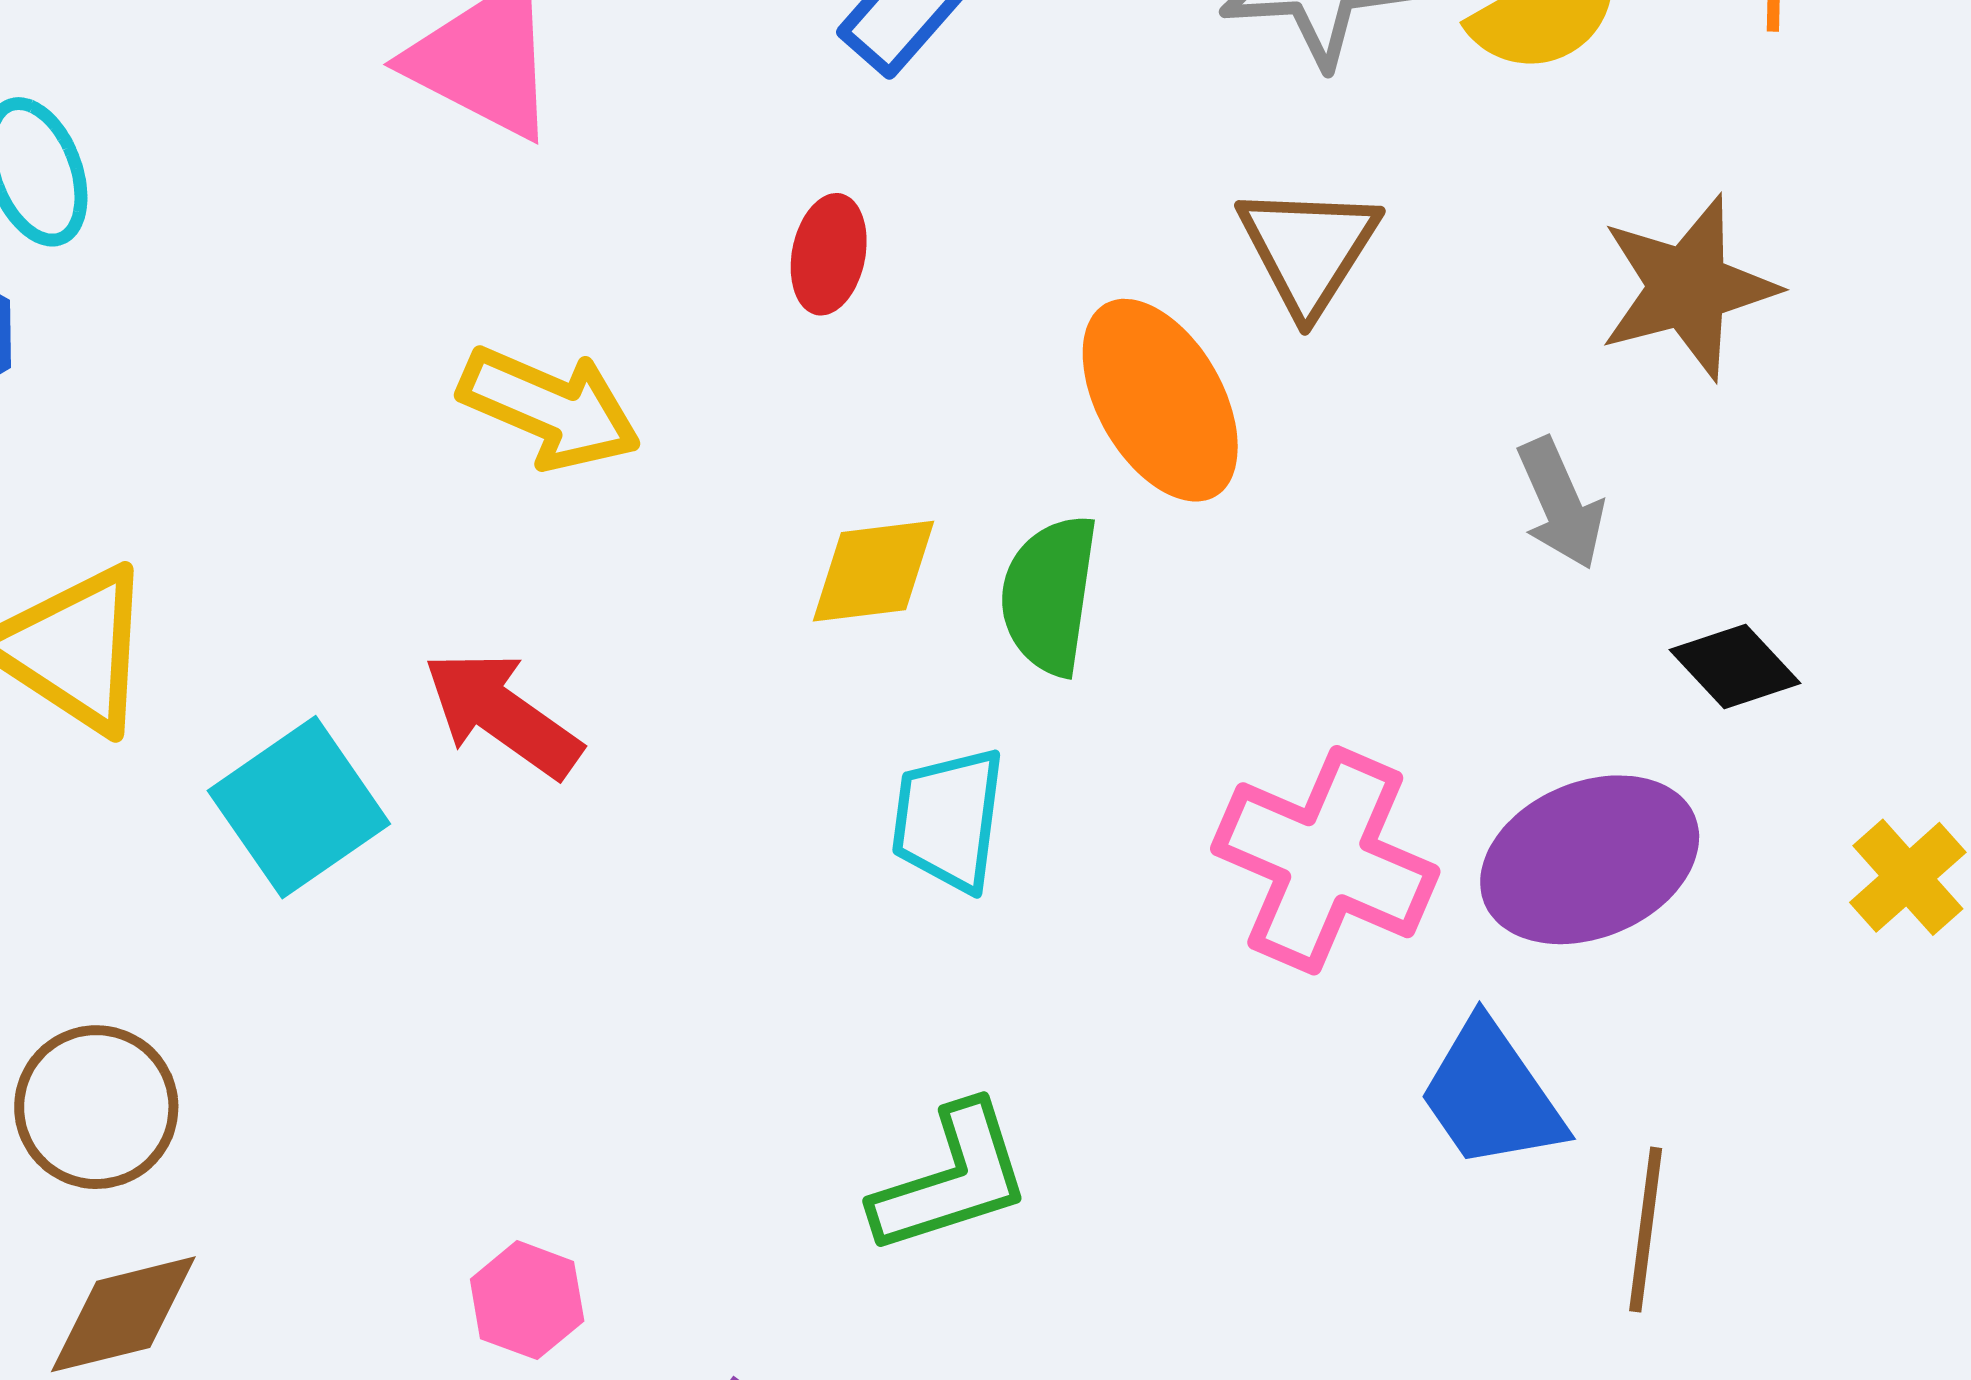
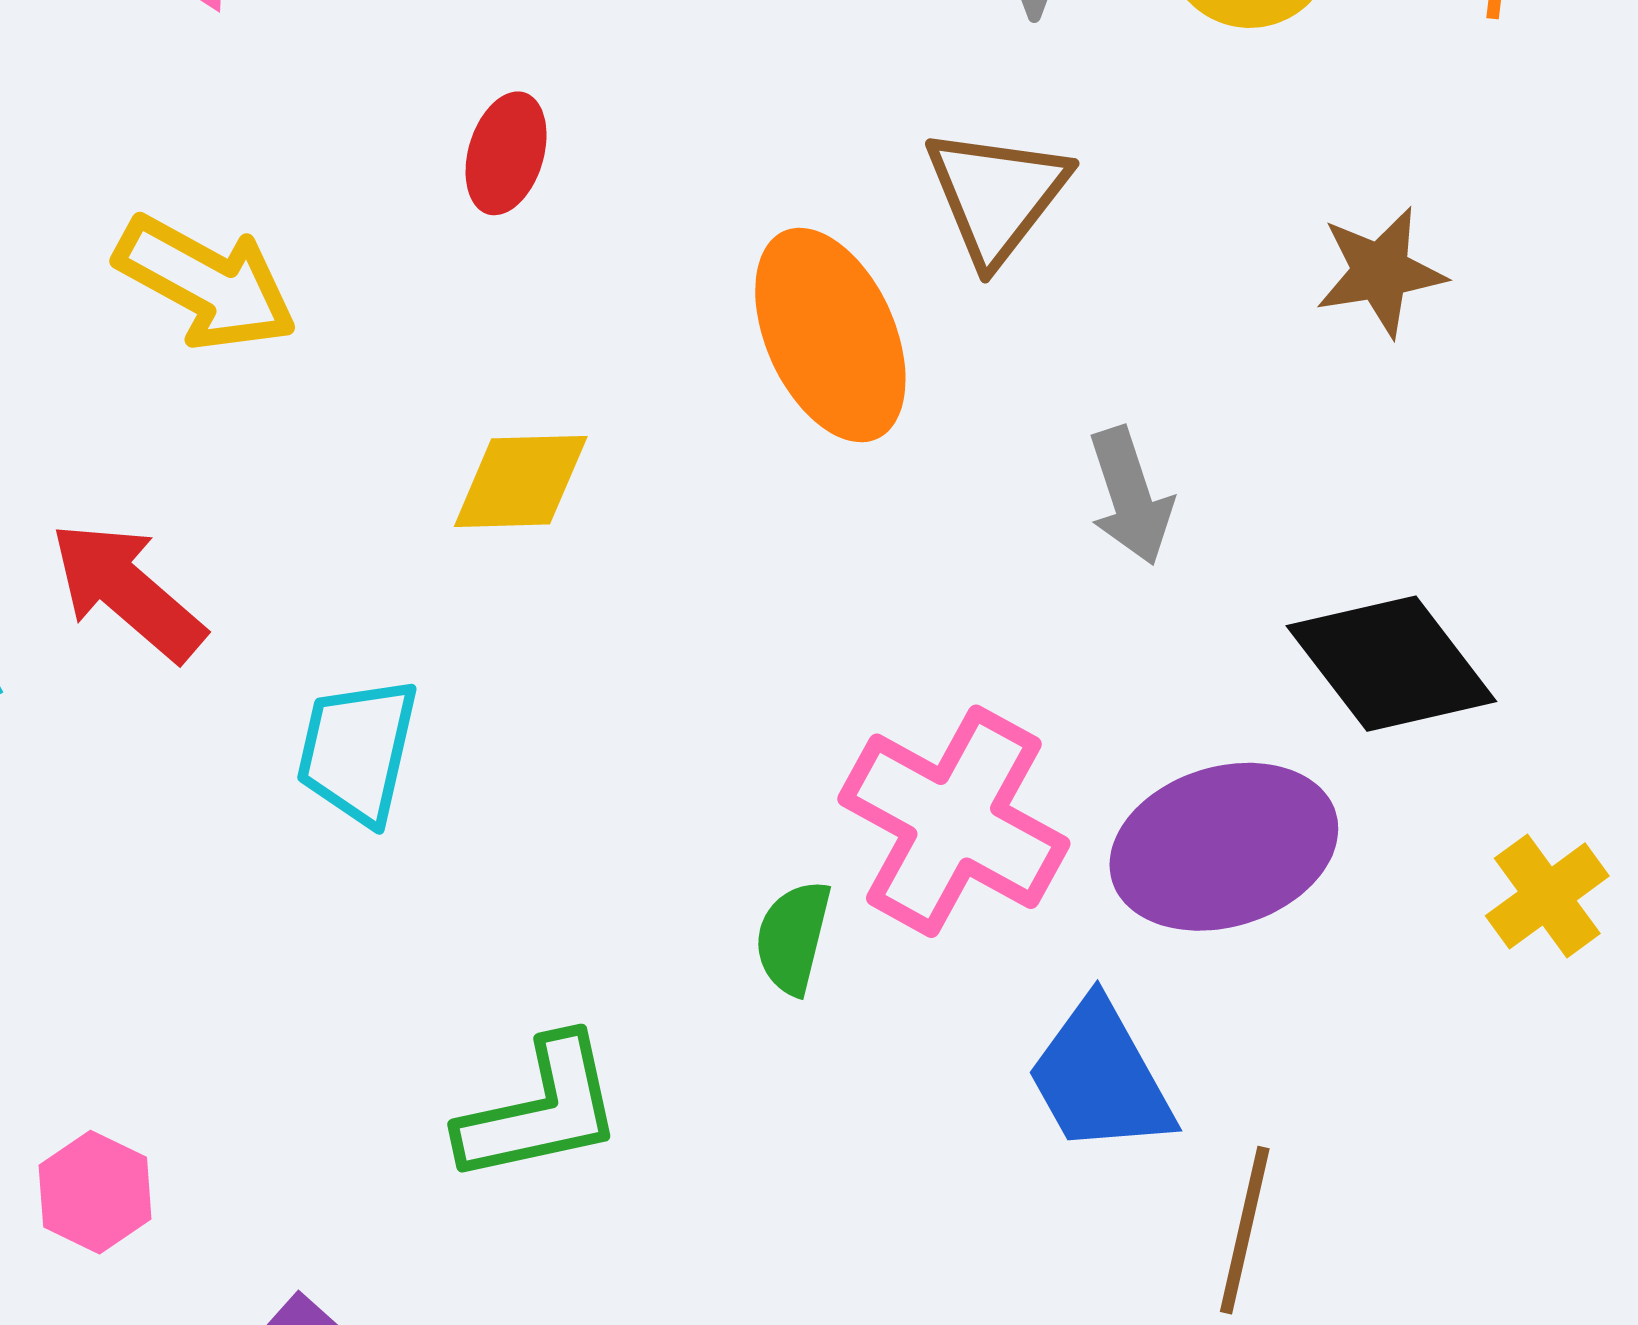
brown star: (1688, 287) -> (1381, 272), size x0.7
gray arrow: (1561, 503) -> (1130, 496), moved
green semicircle: (1049, 595) -> (793, 937), moved, size x0.7
black diamond: (1735, 667) -> (1391, 664), size x1.6
cyan trapezoid: (948, 819) -> (357, 751), moved

